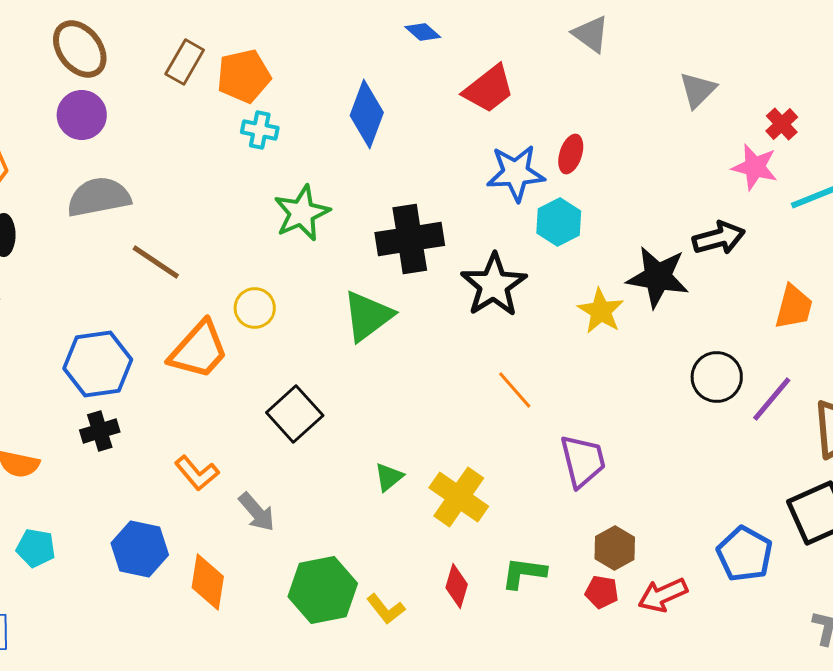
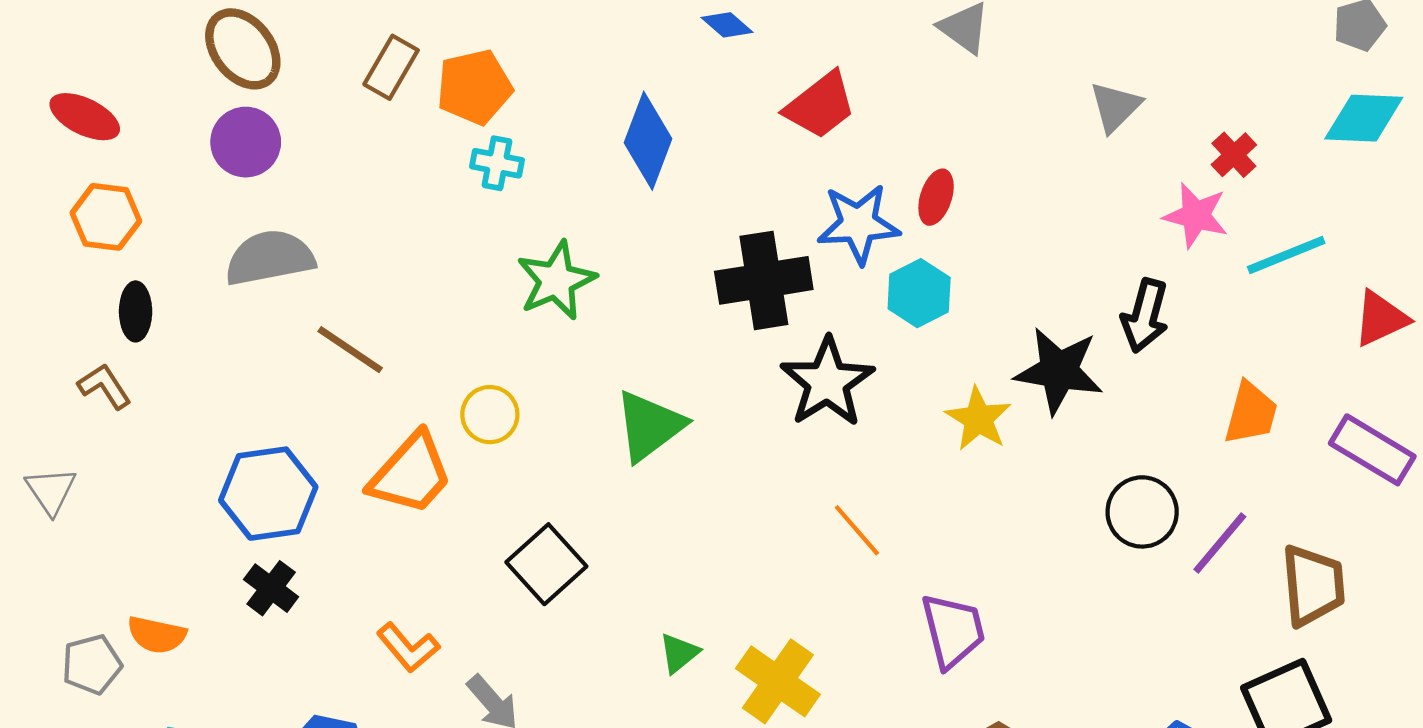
black arrow: (719, 238) -> (1145, 316), turned 120
black cross: (410, 239) -> (764, 280), moved
black cross: (100, 431) -> (271, 588), turned -36

